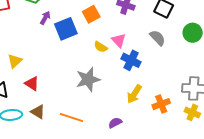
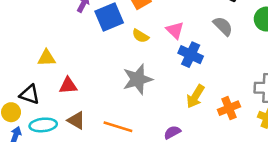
yellow semicircle: (101, 47) -> (140, 36), moved
yellow triangle: (15, 61) -> (47, 58), turned 42
red triangle: (32, 84) -> (68, 86), turned -35

